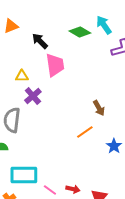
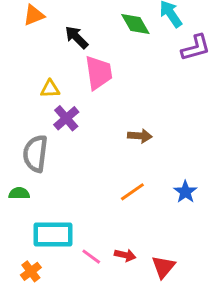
green diamond: (80, 32) -> (135, 24), turned 30
brown arrow: (99, 108) -> (140, 136), moved, turned -56
orange line: (85, 132) -> (132, 192), moved

